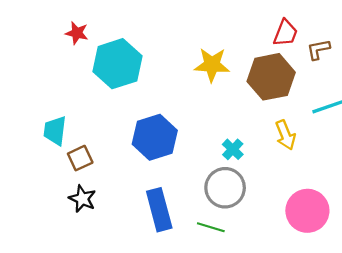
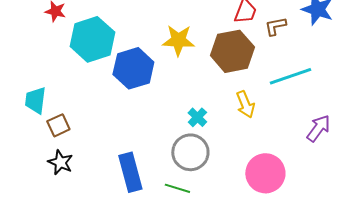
blue hexagon: (155, 137) -> (133, 68), moved

